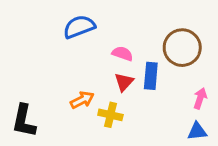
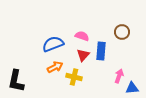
blue semicircle: (79, 27) -> (53, 44), moved
brown circle: (182, 48) -> (122, 32), size x0.6
pink arrow: (200, 98) -> (119, 76), moved

